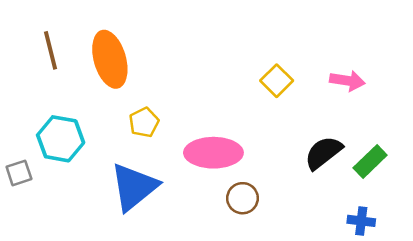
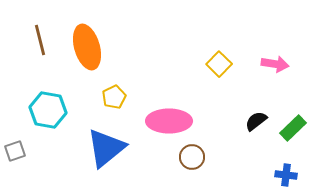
black semicircle: (323, 153) -> (256, 121), size x0.7
gray square: (19, 173) -> (15, 151), moved

